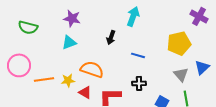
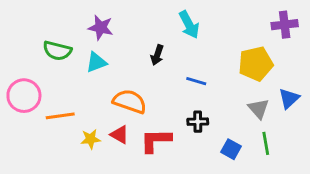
cyan arrow: (133, 16) -> (189, 25), turned 132
purple cross: (199, 16) -> (285, 25), turned -36
green semicircle: (28, 27) -> (57, 51), moved
yellow star: (68, 80) -> (91, 139), moved

